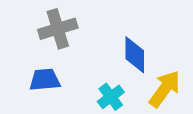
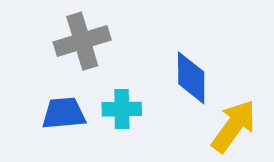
cyan cross: (111, 97) -> (122, 109), moved, turned 36

